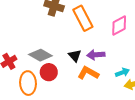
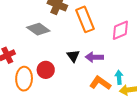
gray diamond: (40, 55) -> (38, 29), moved
cyan arrow: (122, 72) -> (119, 77), turned -80
orange L-shape: (88, 73) -> (100, 83), moved

